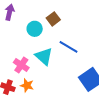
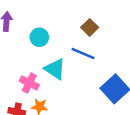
brown square: (53, 19) -> (90, 27), moved

